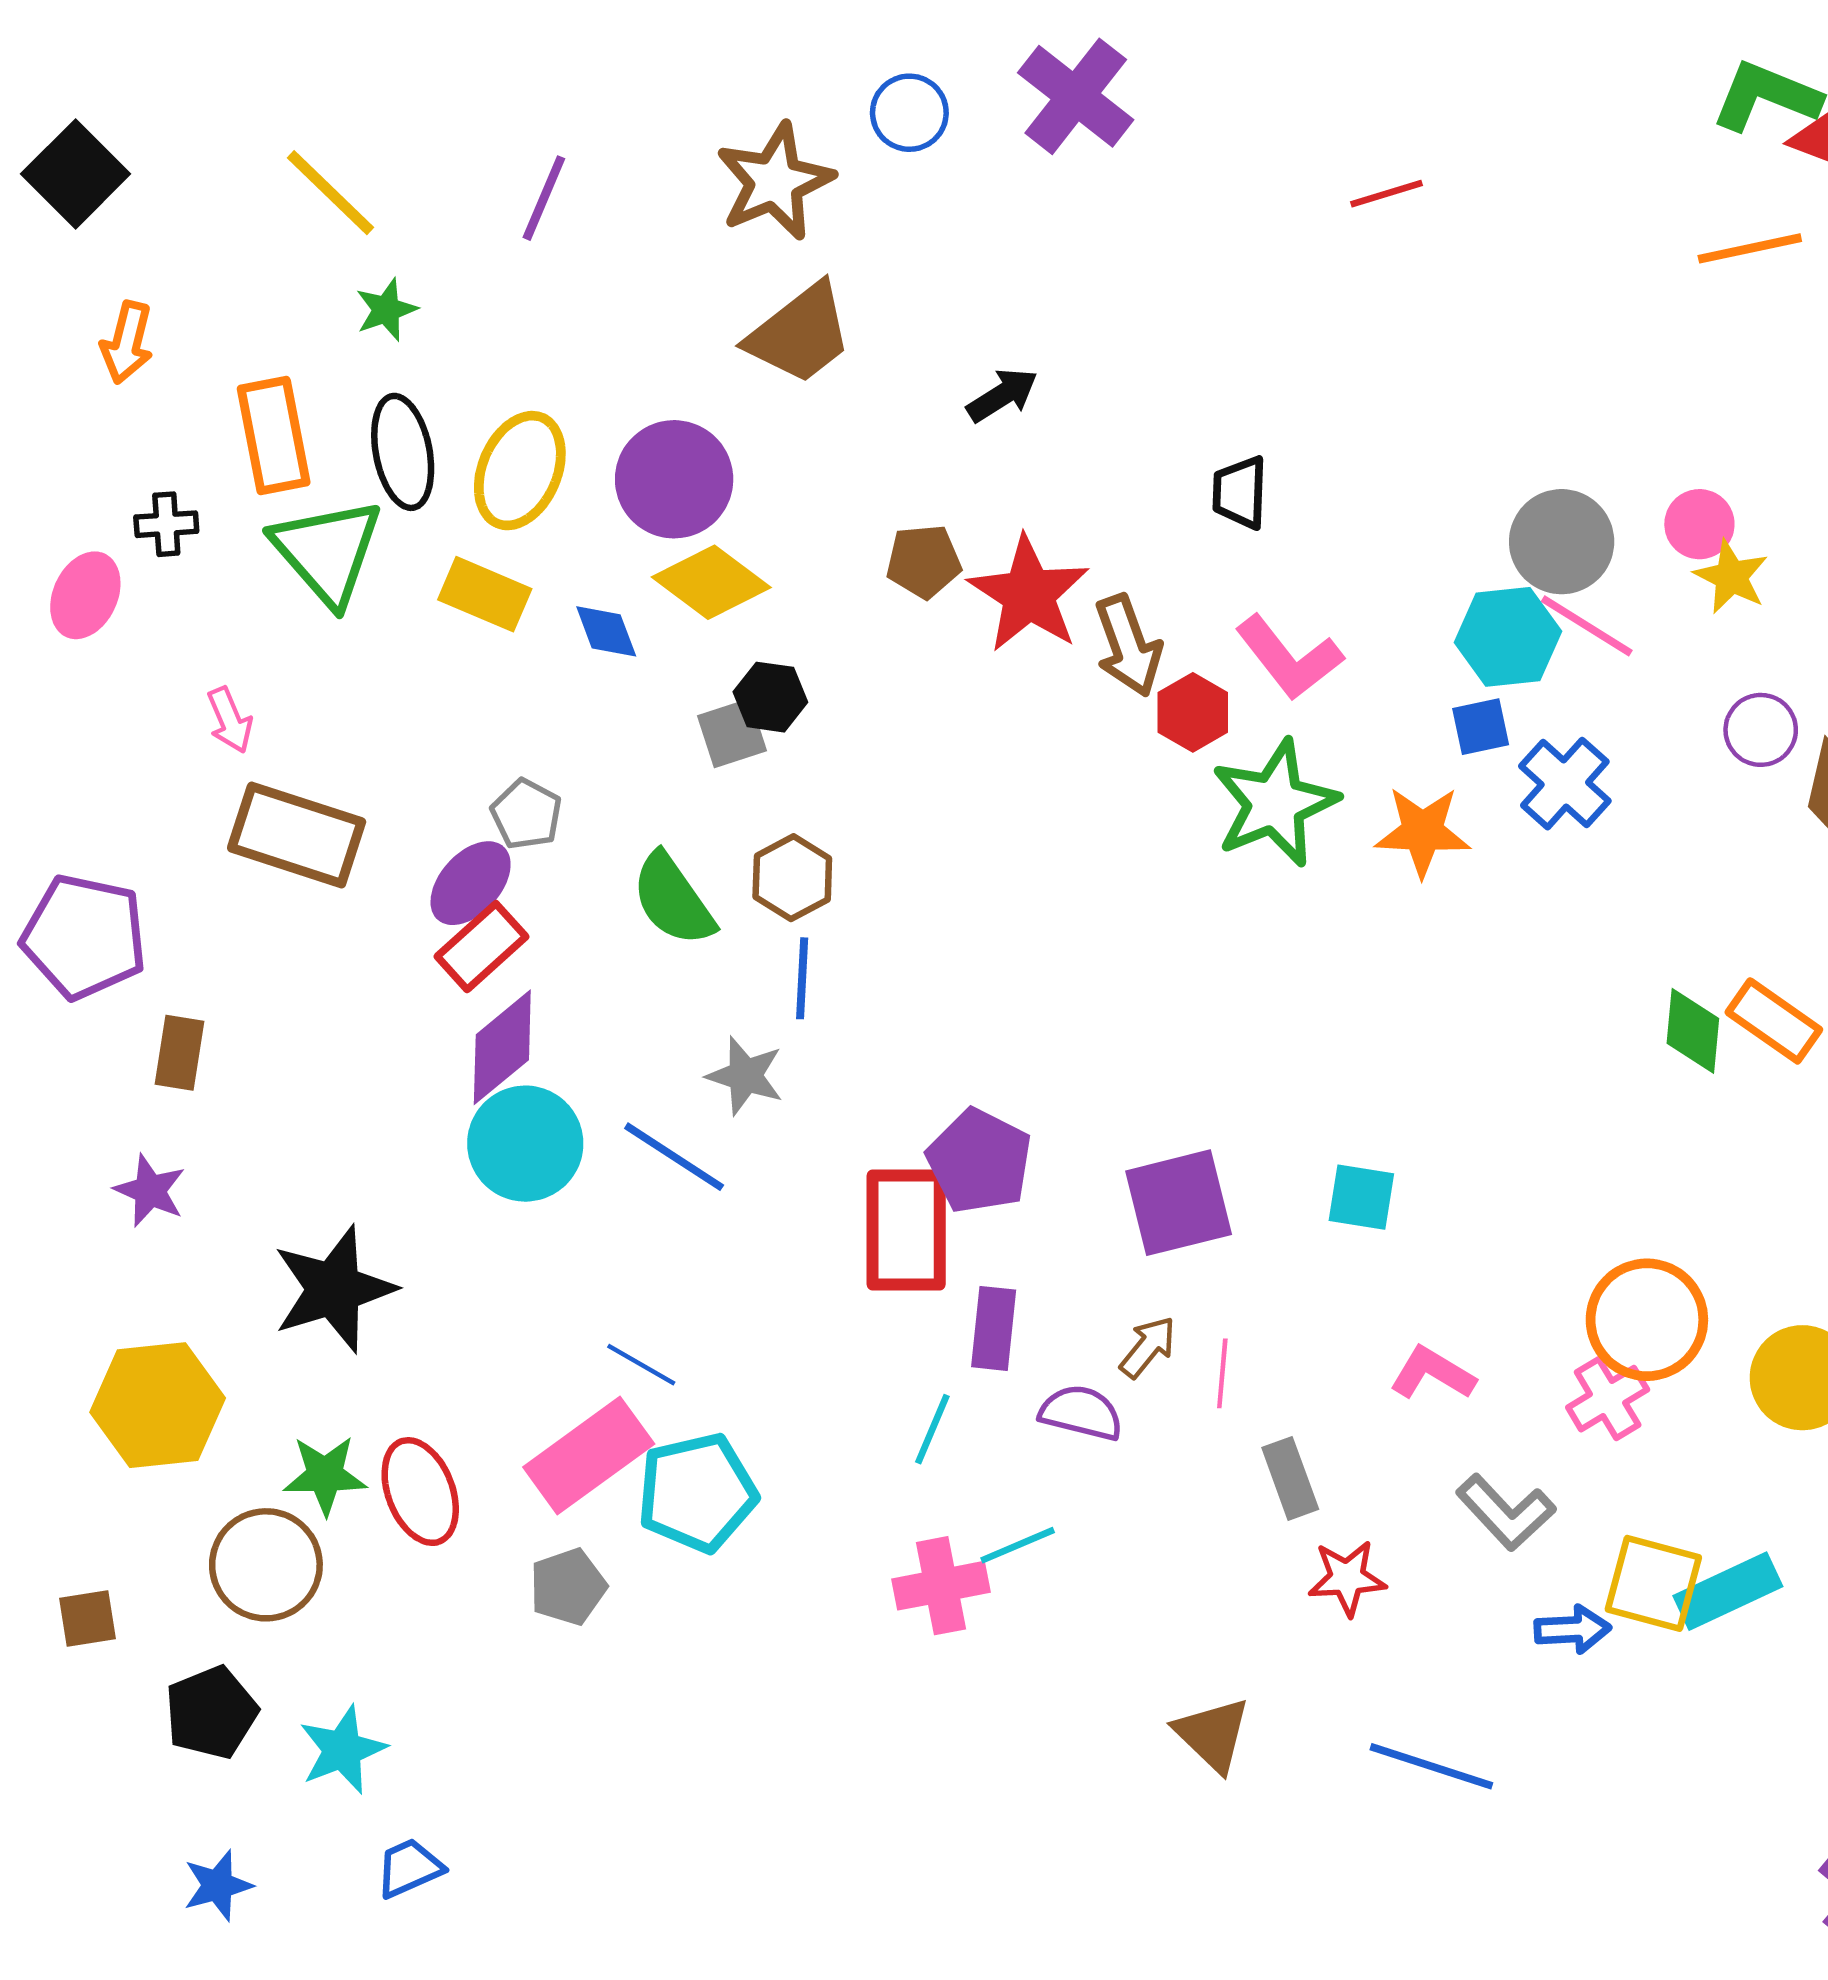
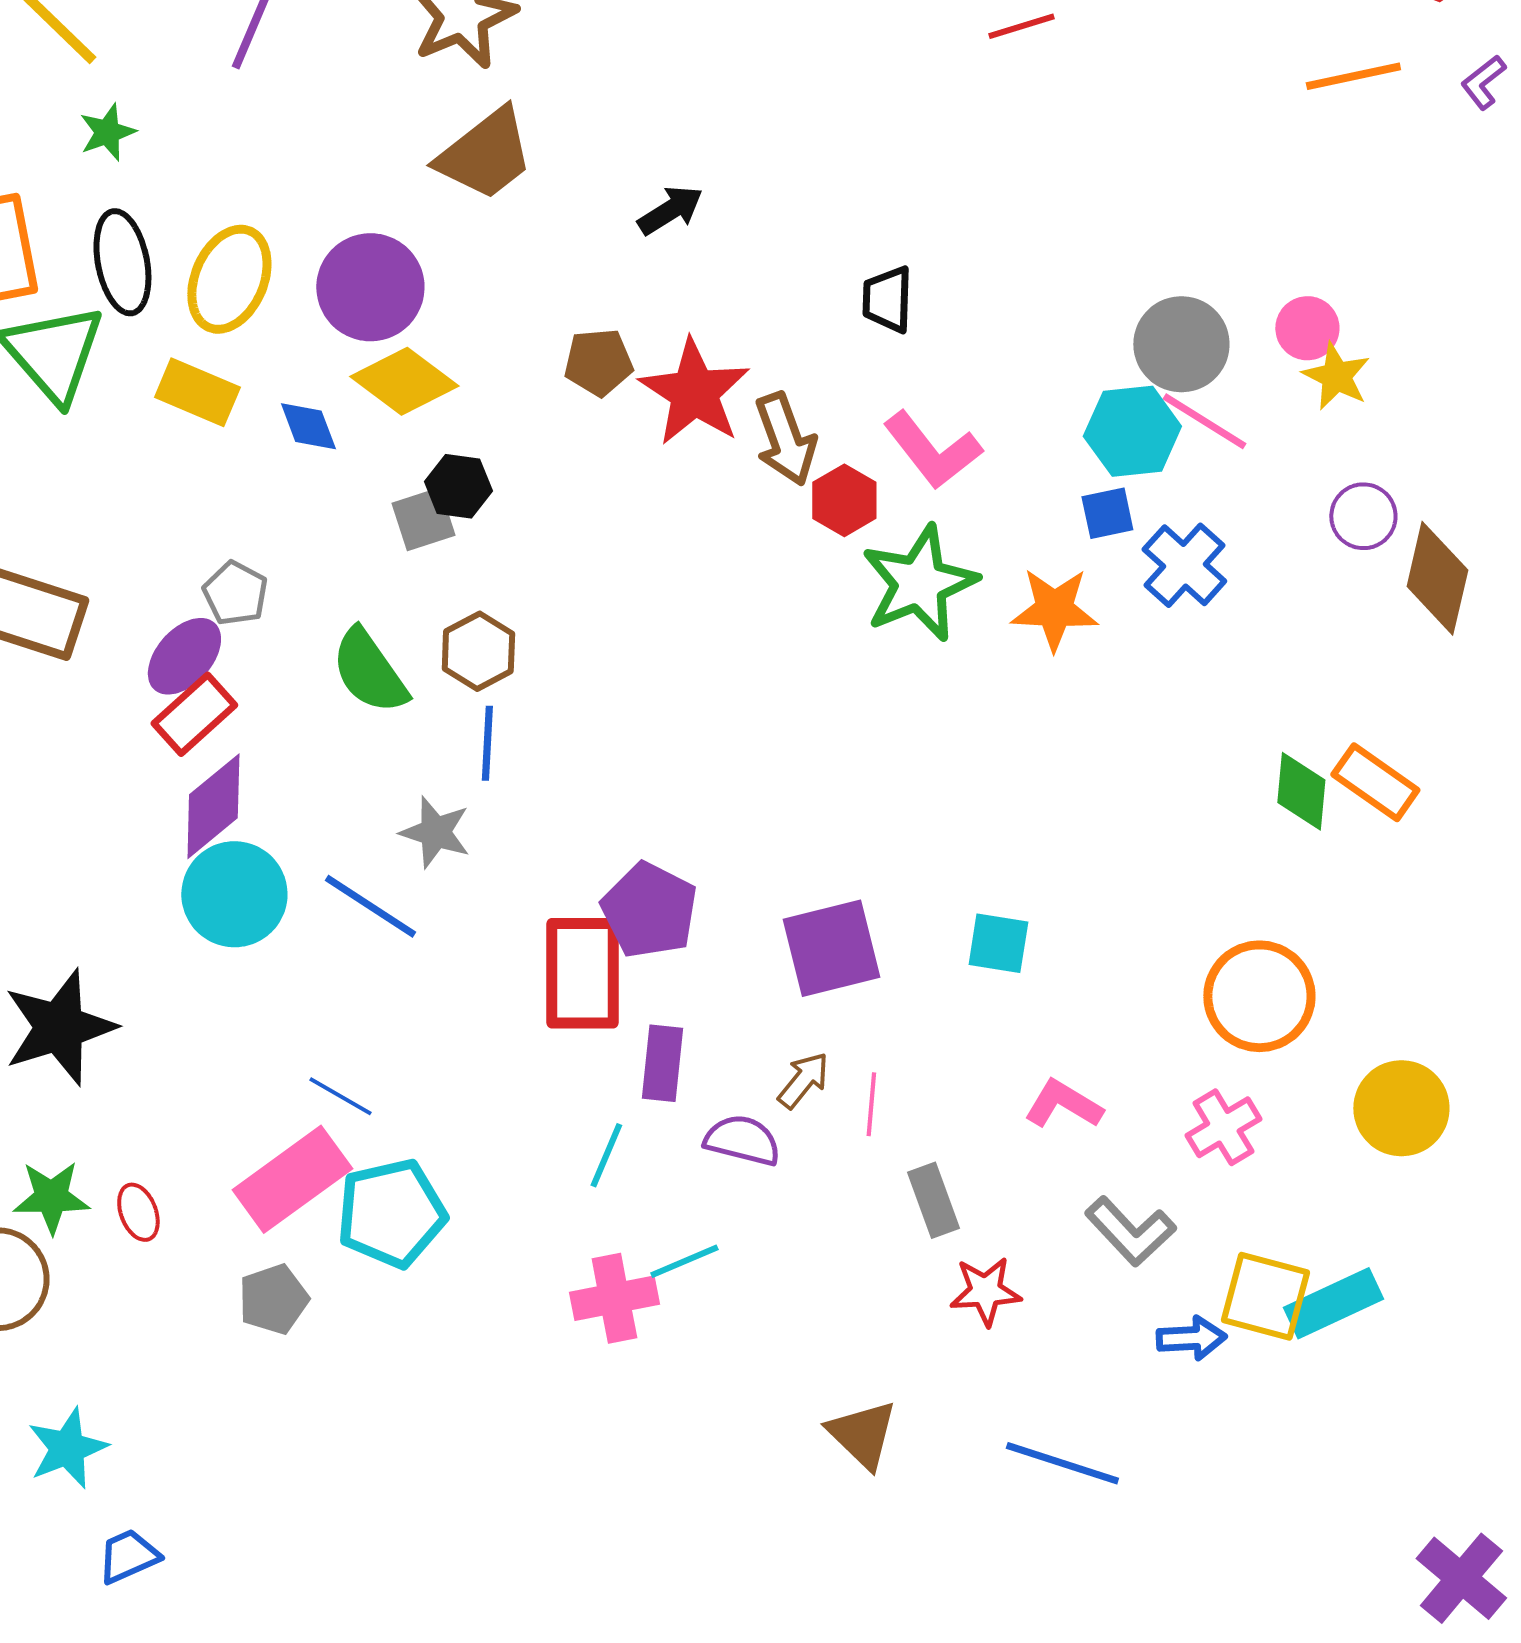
orange circle: (1647, 1320) -> (1259, 996), moved
red ellipse: (420, 1492) -> (138, 1212), size x0.6

